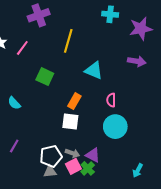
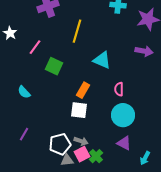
pink line: (22, 48) -> (35, 47), moved
purple triangle: (93, 155) -> (124, 143), moved
gray triangle: (50, 172) -> (67, 160), moved

